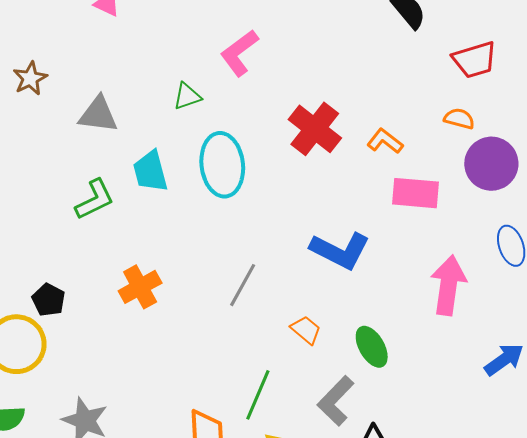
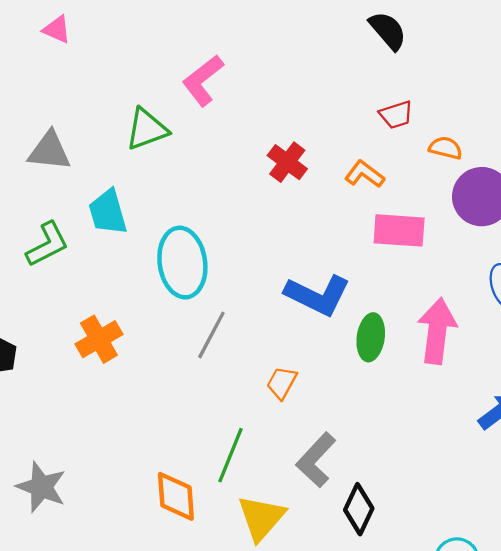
red trapezoid: (475, 60) -> (396, 115), moved, size x0.7
green triangle: (187, 96) -> (147, 129), size x1.4
red cross: (315, 129) -> (287, 162), size x0.7
cyan ellipse: (222, 165) -> (182, 263), moved
orange trapezoid: (306, 330) -> (282, 383), turned -100
green ellipse: (372, 347) -> (371, 337), moved, turned 39

